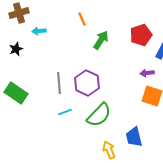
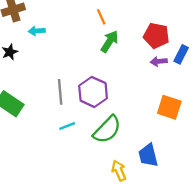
orange line: (82, 19) -> (101, 17), moved
red pentagon: (141, 35) -> (156, 36), turned 30
purple arrow: (147, 73) -> (159, 61), moved

